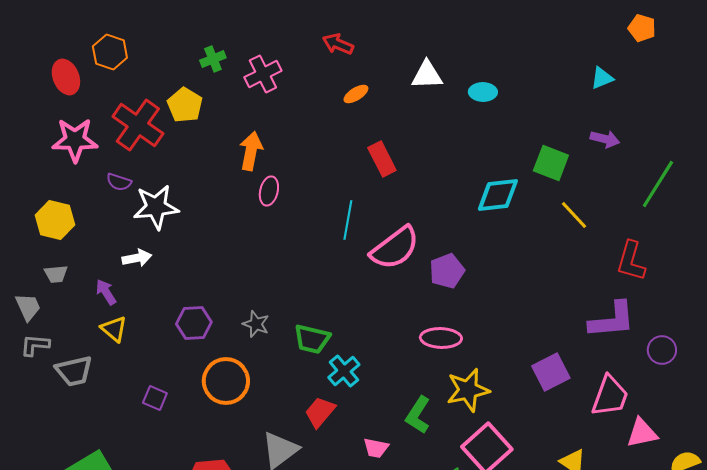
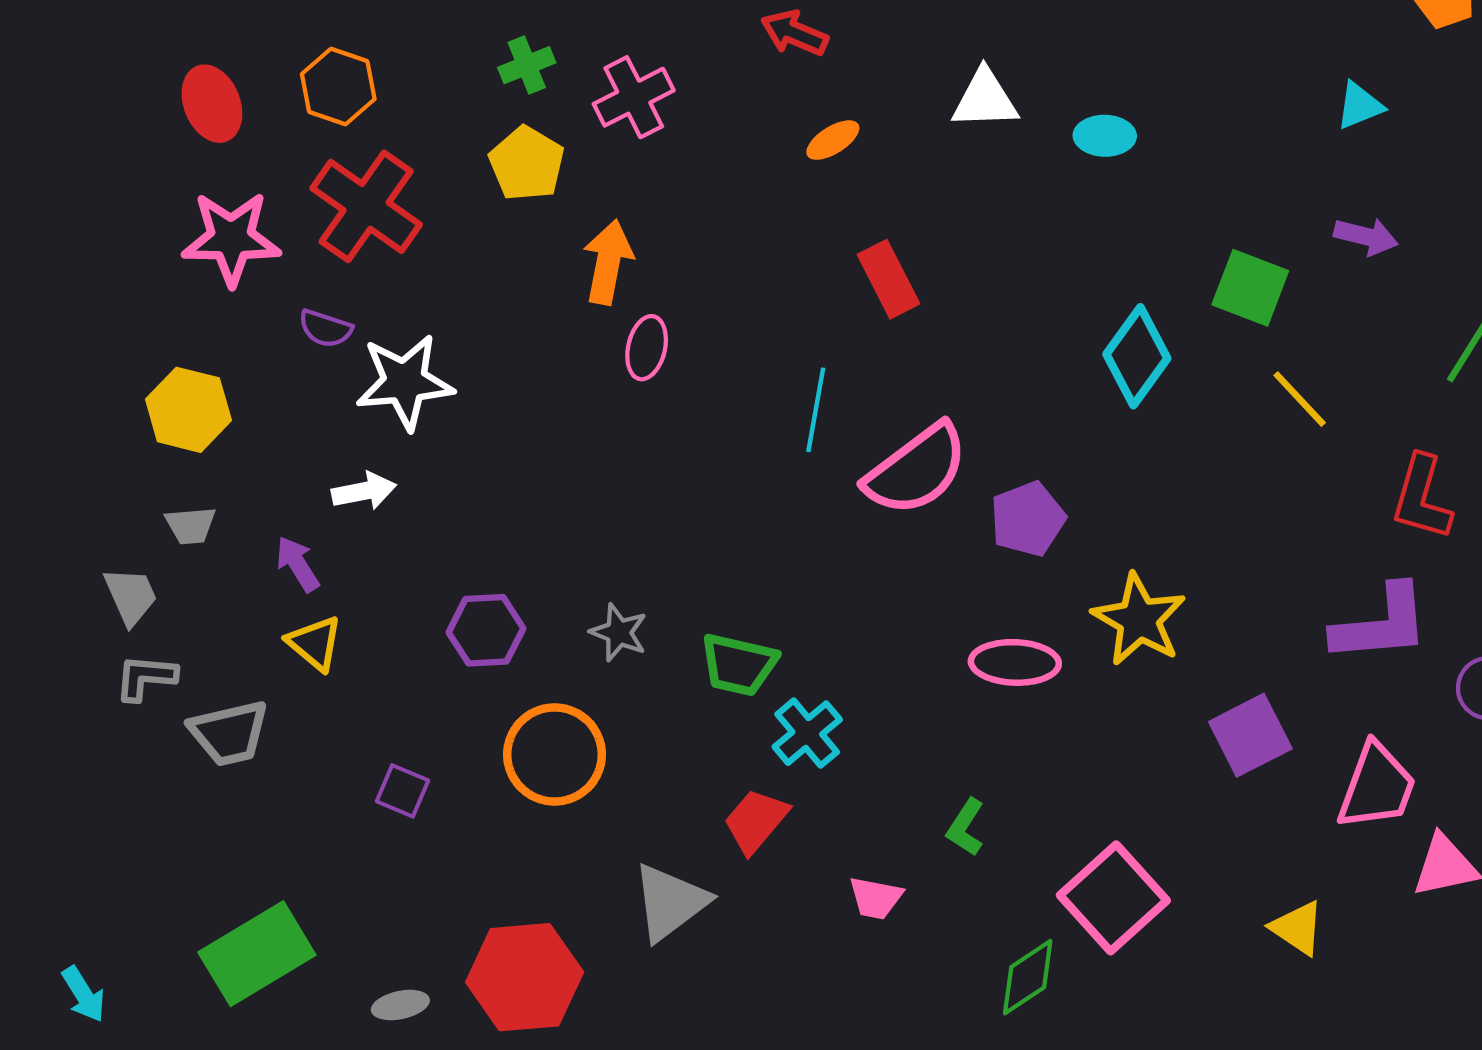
orange hexagon: (110, 52) -> (338, 87), moved
yellow pentagon: (185, 105) -> (527, 164), moved
cyan diamond: (498, 195) -> (1137, 356), turned -48
yellow star: (468, 390) -> (1139, 620), moved, turned -30
green L-shape: (418, 415) -> (966, 827), size x0.7

